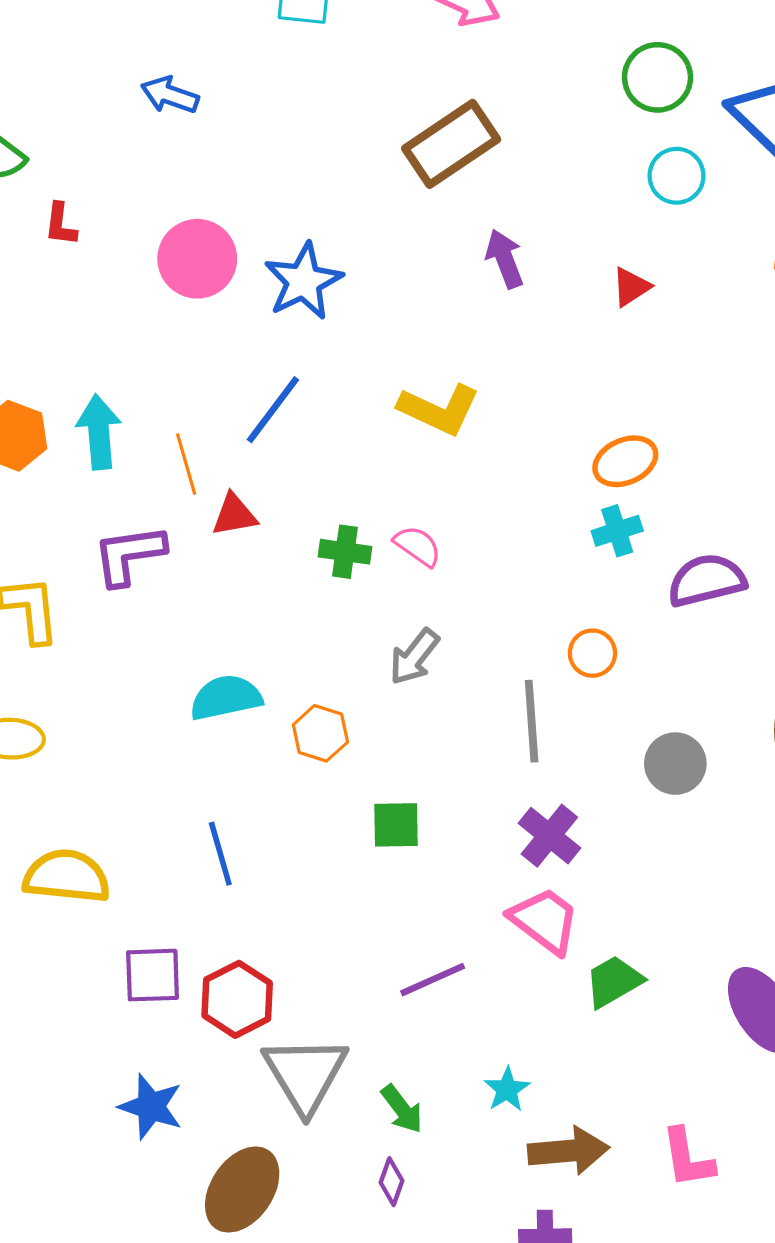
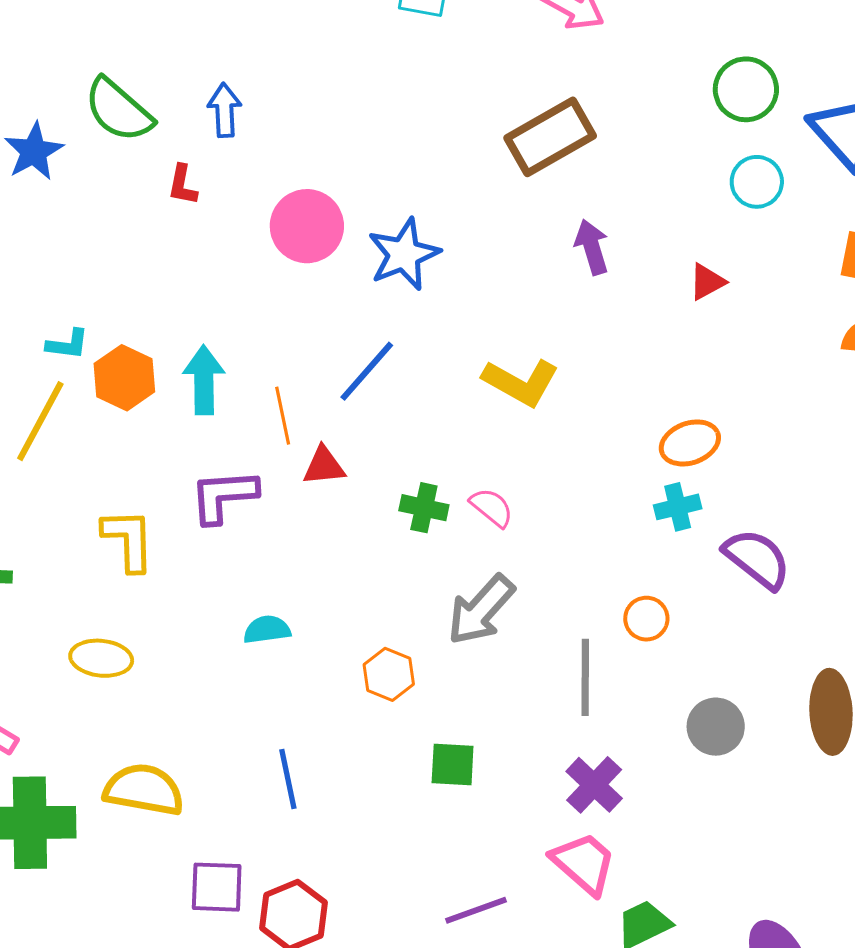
blue arrow: (170, 95) -> (225, 110), moved, turned 64
purple semicircle: (706, 580) -> (757, 559), turned 48
gray arrow: (414, 657) -> (481, 610), size x1.4
cyan semicircle: (226, 698) -> (267, 630), moved, size x0.7

